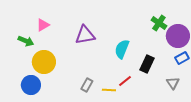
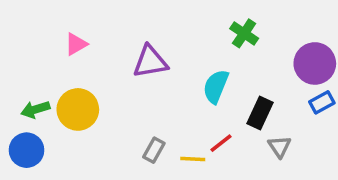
green cross: (159, 23) -> (244, 33), moved
green arrow: (26, 41) -> (35, 109), moved, turned 140
gray triangle: (173, 83) -> (279, 147), moved
blue circle: (31, 85) -> (27, 150), moved

